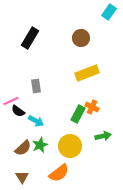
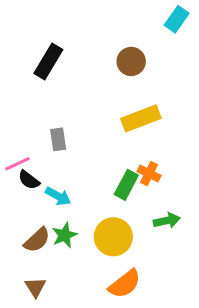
orange semicircle: (59, 173) -> (125, 284), moved

